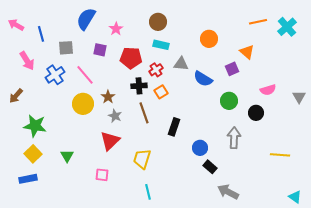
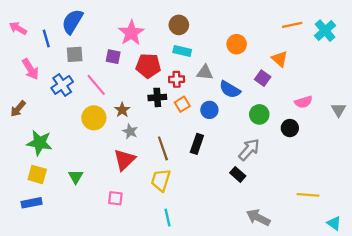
blue semicircle: (86, 19) -> (72, 22), moved
pink star: (116, 29) -> (131, 33), size x1.6
purple square: (232, 69) -> (263, 78), turned -32
red cross: (156, 70) -> (177, 79), turned 32
brown line: (144, 113) -> (163, 148), moved
gray arrow: (234, 138) -> (249, 150), moved, turned 40
blue circle: (200, 148) -> (209, 110), moved
yellow square: (33, 154) -> (37, 174), turned -30
yellow line: (280, 155) -> (308, 195), moved
black rectangle: (210, 167) -> (238, 174), moved

